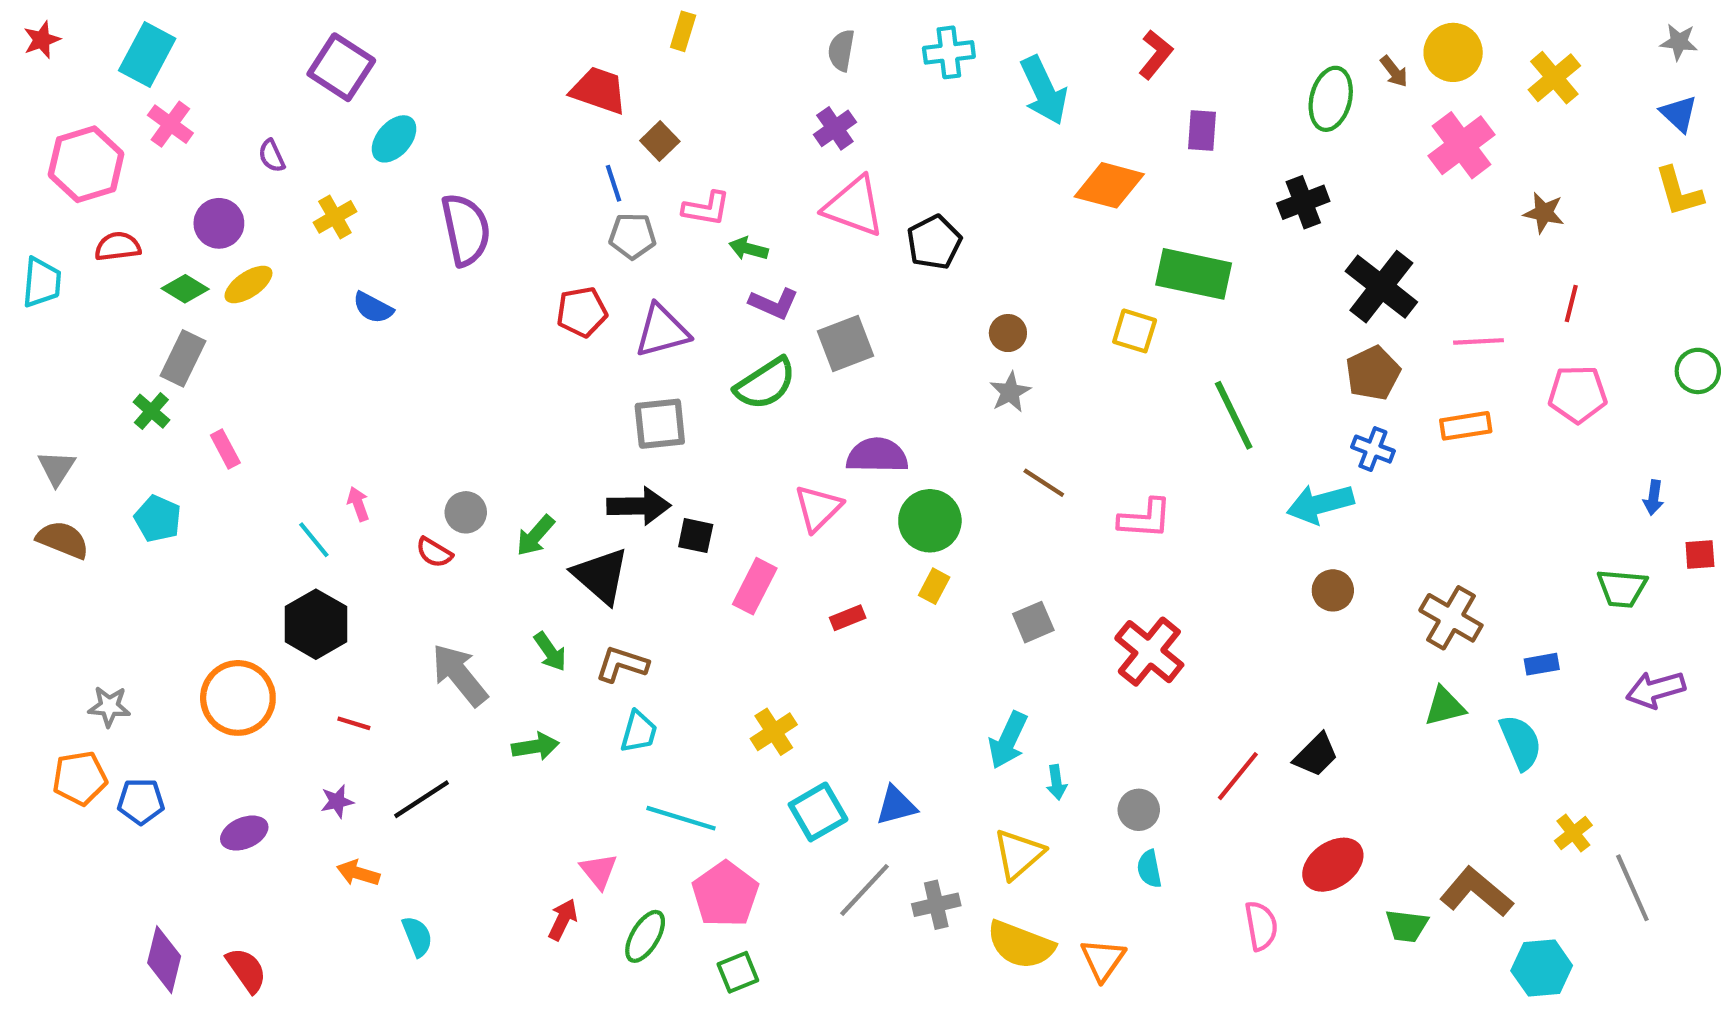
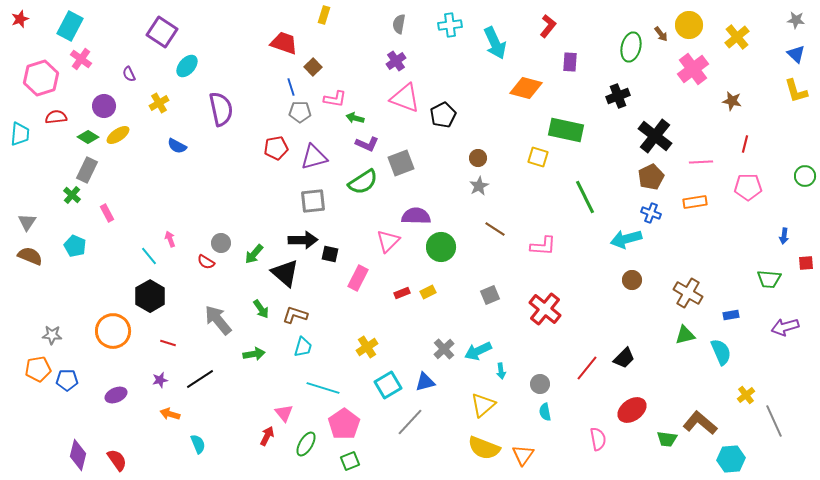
yellow rectangle: (934, 586) -> (428, 292), moved, turned 35
cyan arrow: (1008, 740) -> (478, 351), turned 40
gray cross: (936, 905) -> (444, 349), moved, turned -30

